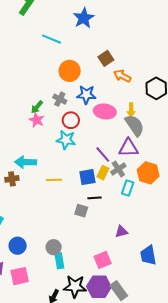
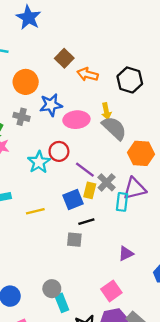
red circle: (71, 120) -> (59, 151), moved
cyan star: (66, 140) -> (39, 162), turned -30
purple triangle: (128, 148) -> (135, 189), moved
orange hexagon: (148, 173) -> (141, 153), moved

